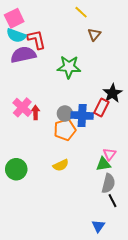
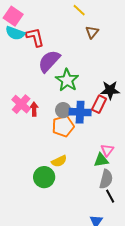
pink square: (14, 18) -> (13, 16), turned -30
purple semicircle: (23, 55) -> (49, 61), moved, turned -35
green star: (69, 67) -> (67, 80), moved, turned 30
black star: (112, 93) -> (110, 90), turned 30
green circle: (16, 169) -> (44, 177), moved

